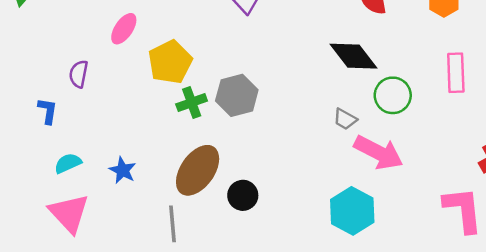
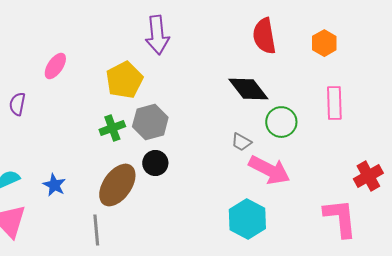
yellow pentagon: (170, 62) -> (124, 80), moved
black circle: (243, 195) -> (155, 163), moved

